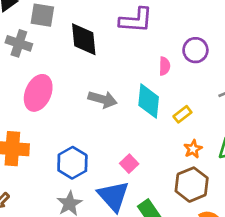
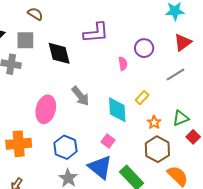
pink ellipse: (38, 93) -> (46, 109), moved
gray arrow: (103, 99) -> (80, 96), turned 45
cyan diamond: (149, 101) -> (117, 110), moved

